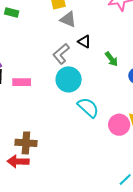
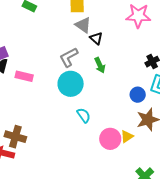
black triangle: (84, 42) -> (96, 38), moved
green arrow: (111, 59) -> (100, 65), moved
cyan semicircle: (88, 107) -> (84, 115), size x0.7

